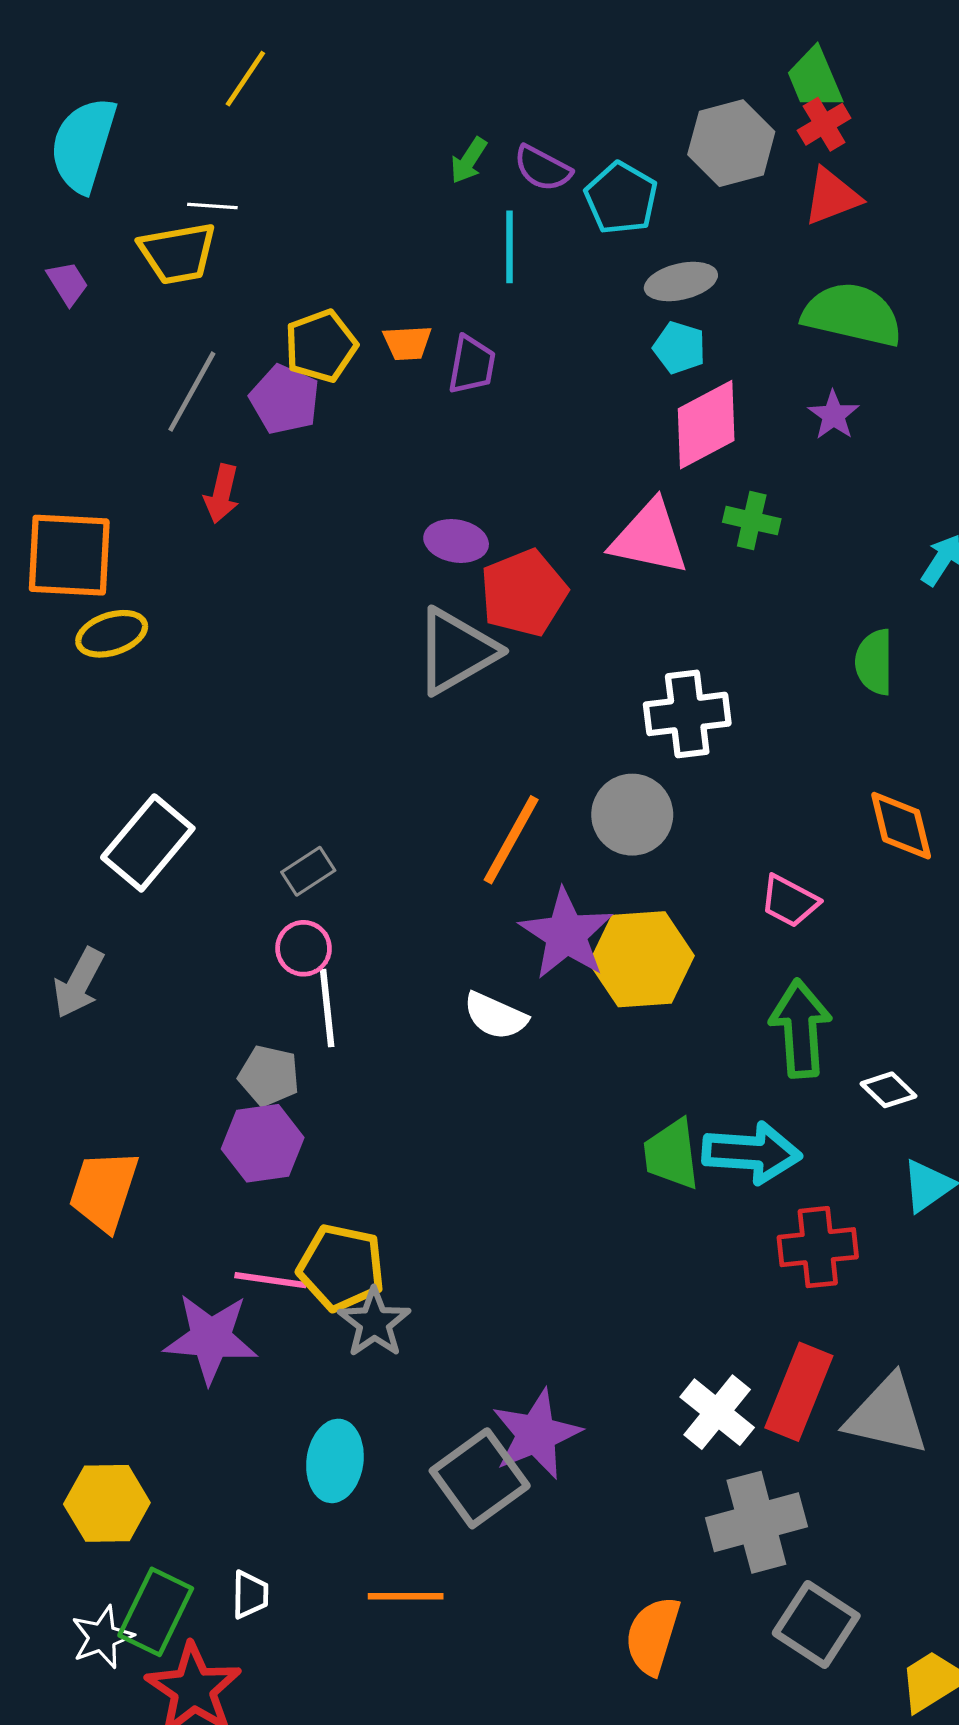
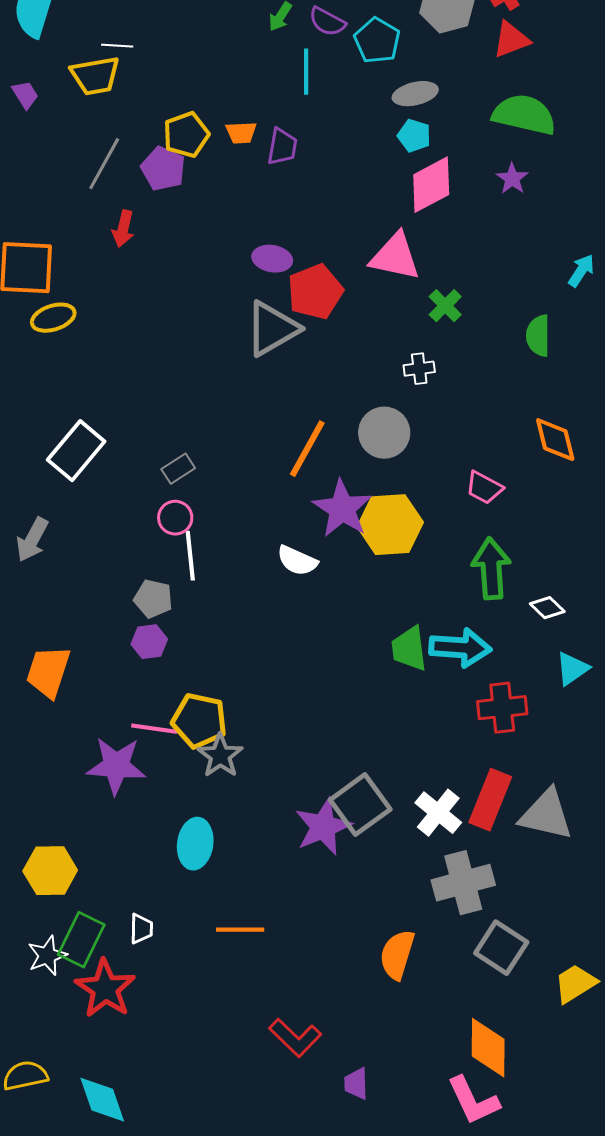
green cross: (752, 521) -> (445, 306), moved, turned 32
white cross: (687, 714) -> (419, 369), size x0.6
purple hexagon: (263, 1143) -> (149, 642), size x0.7
gray square: (480, 1478) -> (360, 805), moved

